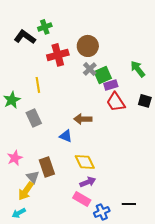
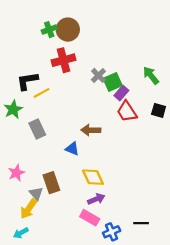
black L-shape: (25, 37) -> (27, 81), moved, turned -45
brown circle: (88, 46) -> (68, 30), moved
yellow line: (38, 85) -> (42, 93), turned 70
purple rectangle: (111, 85) -> (121, 93), turned -32

